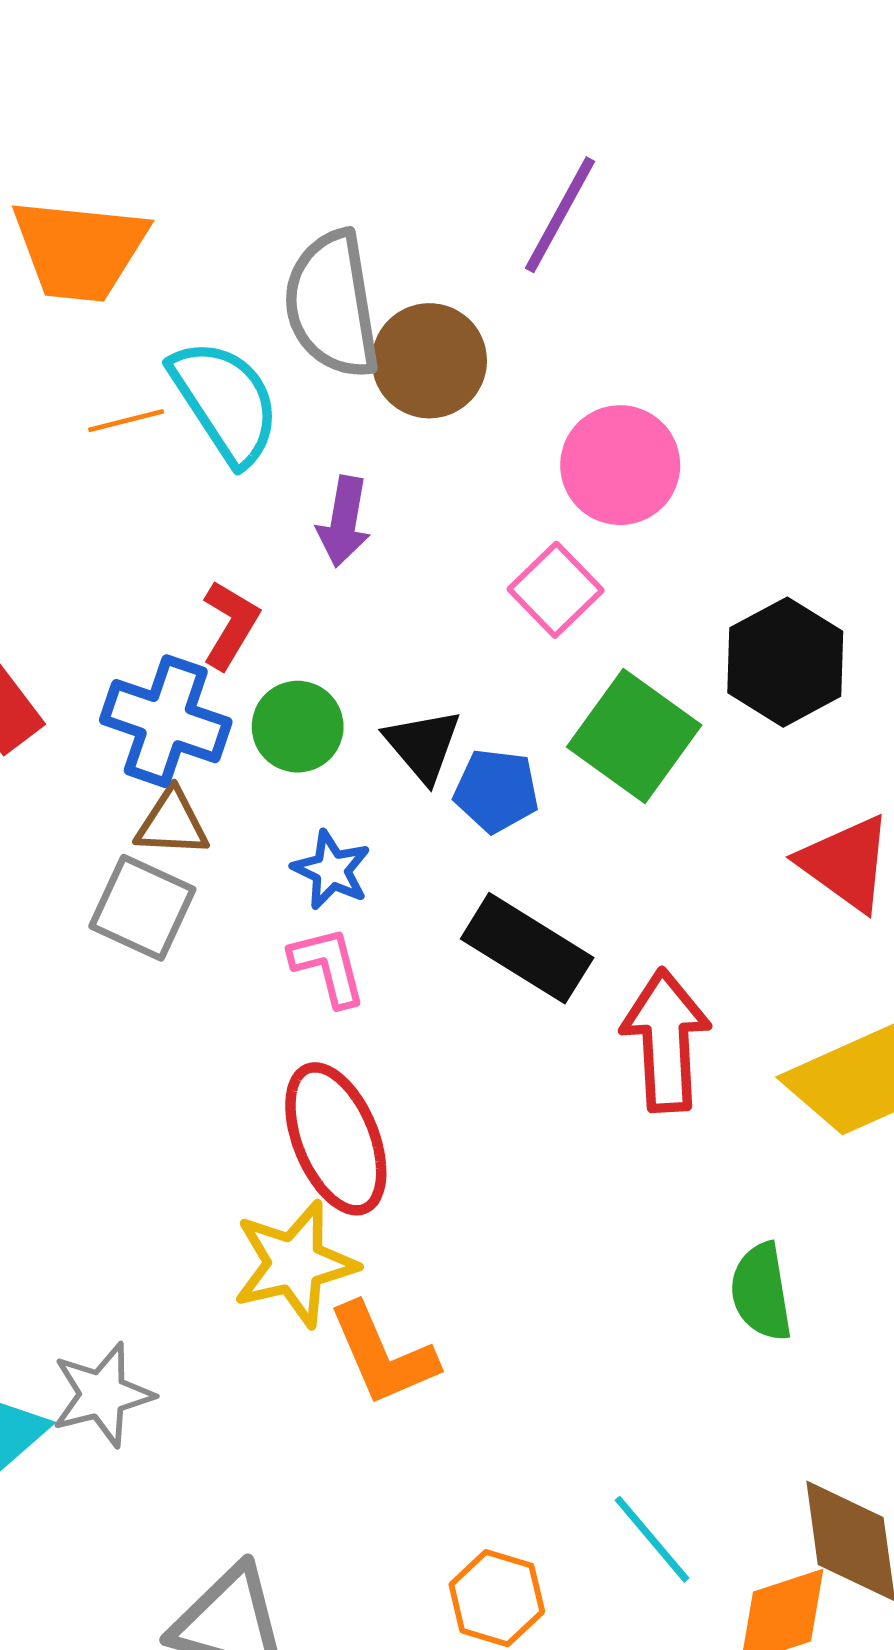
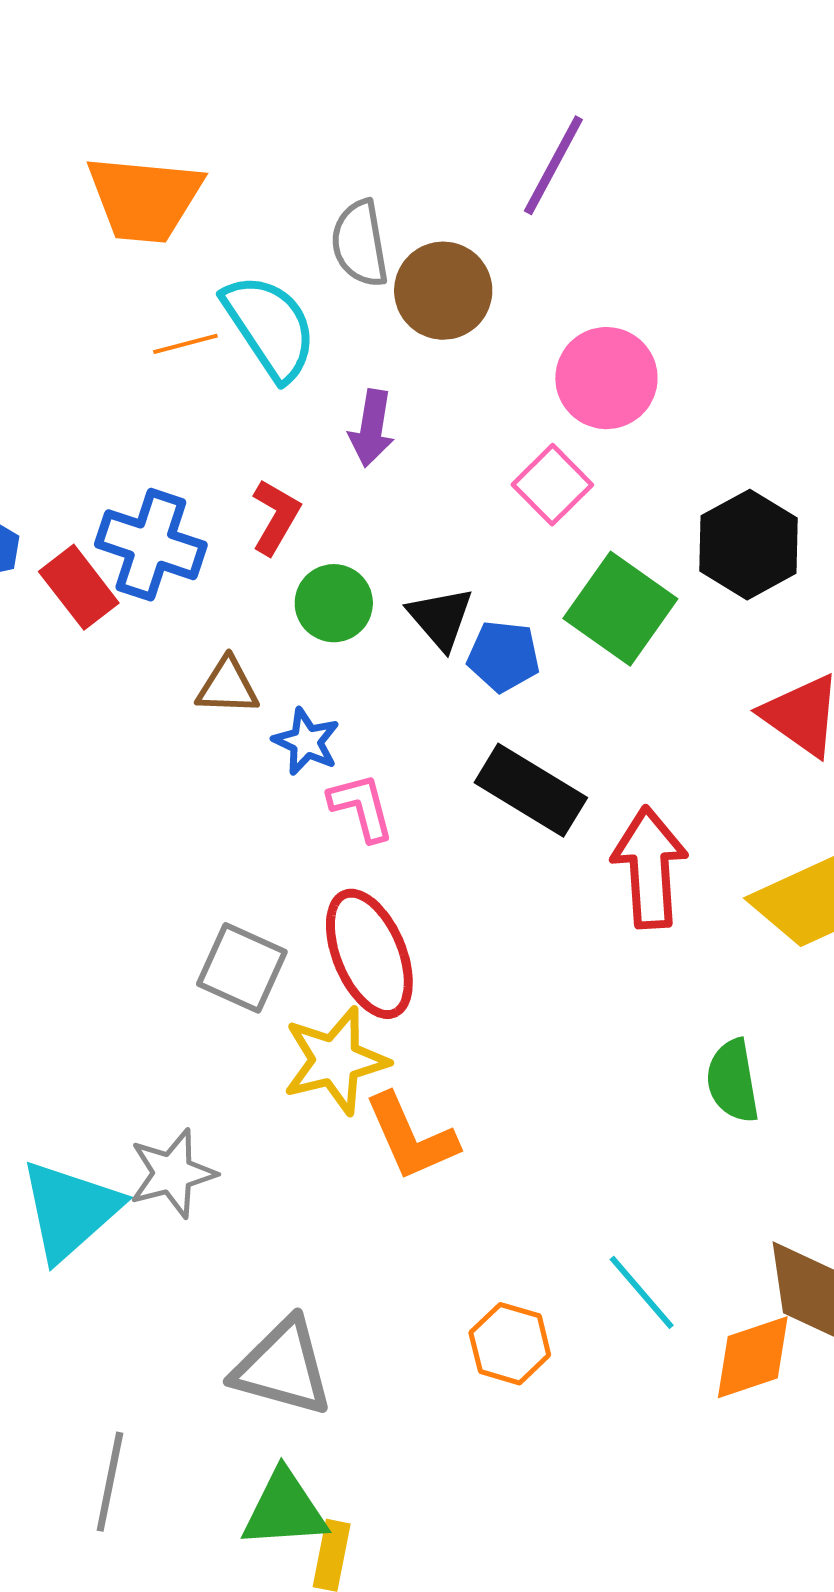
gray semicircle: (332, 305) -> (360, 244), size x0.7
blue cross: (166, 721) -> (151, 545), moved
blue star: (331, 870) -> (306, 742), moved
gray square: (142, 908) -> (242, 968), moved

